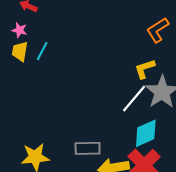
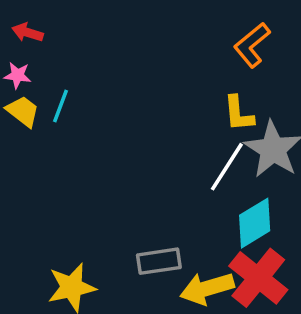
yellow trapezoid: (20, 51) -> (23, 111), turned 125
yellow L-shape: (145, 69) -> (239, 114), turned -70

